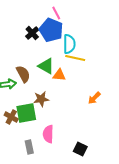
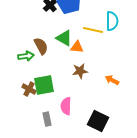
cyan semicircle: (69, 44) -> (112, 21), moved
orange arrow: (94, 98) -> (112, 80), moved, turned 72
brown star: (41, 99) -> (80, 71), moved
black square: (80, 149) -> (98, 121), size x1.5

